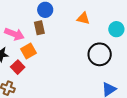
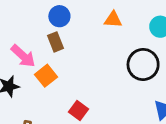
pink arrow: (14, 34) -> (23, 56), turned 30
red square: (18, 67) -> (79, 111), moved

